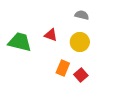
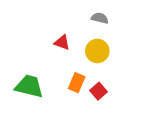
green trapezoid: (20, 42) -> (29, 86), moved

